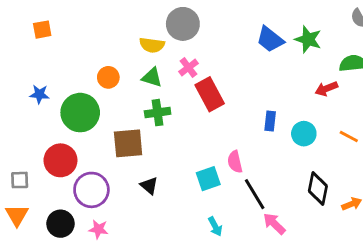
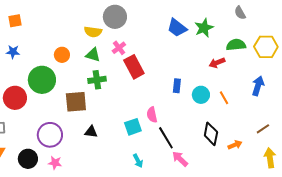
green star: (308, 39) -> (204, 28), turned 30
blue star: (39, 94) -> (13, 52), moved
orange line: (349, 136) -> (224, 98), moved, turned 32
red circle: (60, 160) -> (15, 98), moved
black triangle: (149, 186) -> (91, 132), turned -32

